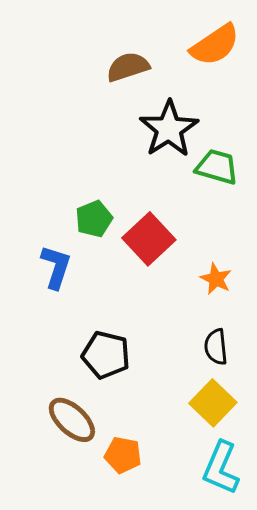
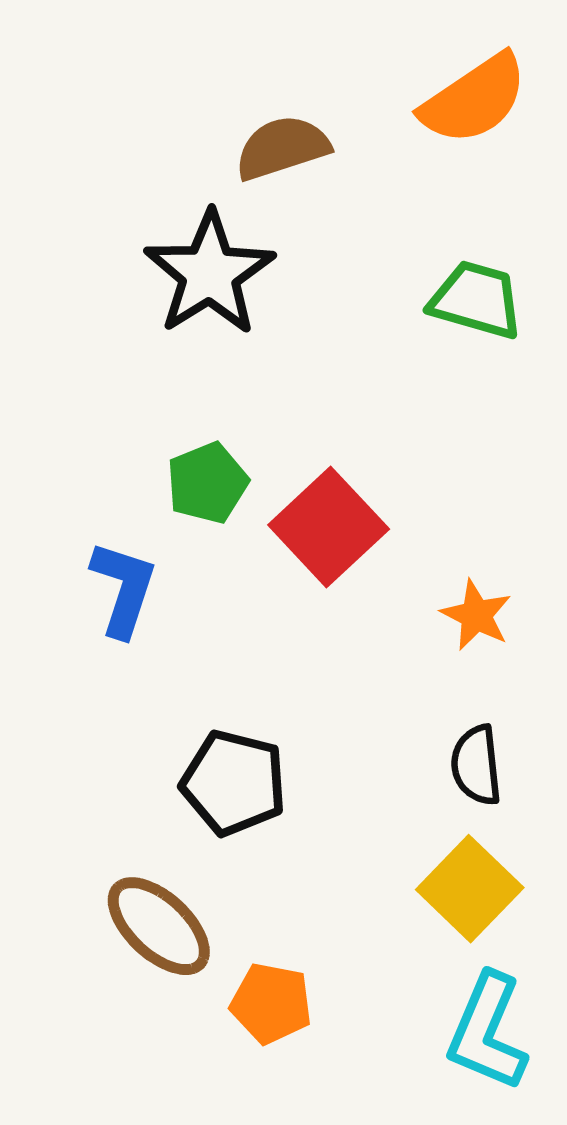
black star: (169, 129) -> (209, 273), moved
green trapezoid: (217, 167) -> (476, 300), moved

